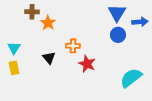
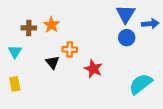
brown cross: (32, 12) -> (29, 28), moved
orange cross: (73, 46) -> (70, 49), moved
yellow rectangle: (14, 68) -> (15, 84), moved

